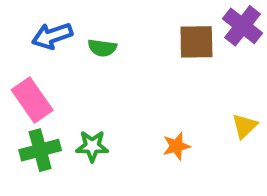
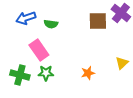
pink rectangle: (32, 100) -> (39, 50), moved
green cross: (40, 150) -> (20, 75), turned 30

